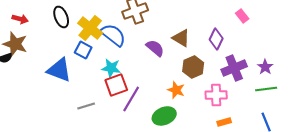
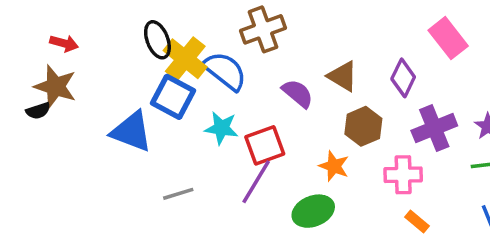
pink rectangle: (242, 16) -> (448, 38), size x1.6
black ellipse: (61, 17) -> (157, 40), moved
blue square: (83, 50) -> (173, 97), size x1.4
red square: (116, 85) -> (265, 145), moved
orange rectangle: (224, 122) -> (417, 221), turned 56

